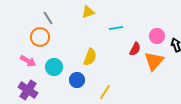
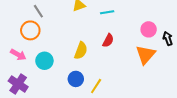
cyan line: (116, 28) -> (107, 12), moved
red semicircle: (135, 49) -> (108, 41), moved
blue circle: (77, 80) -> (76, 79), moved

